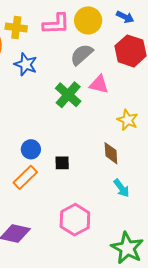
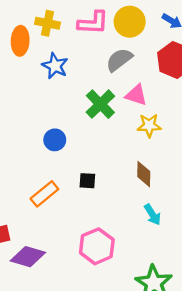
yellow star: (127, 120) -> (149, 125), moved, turned -30
blue circle: (31, 149) -> (55, 140), moved

